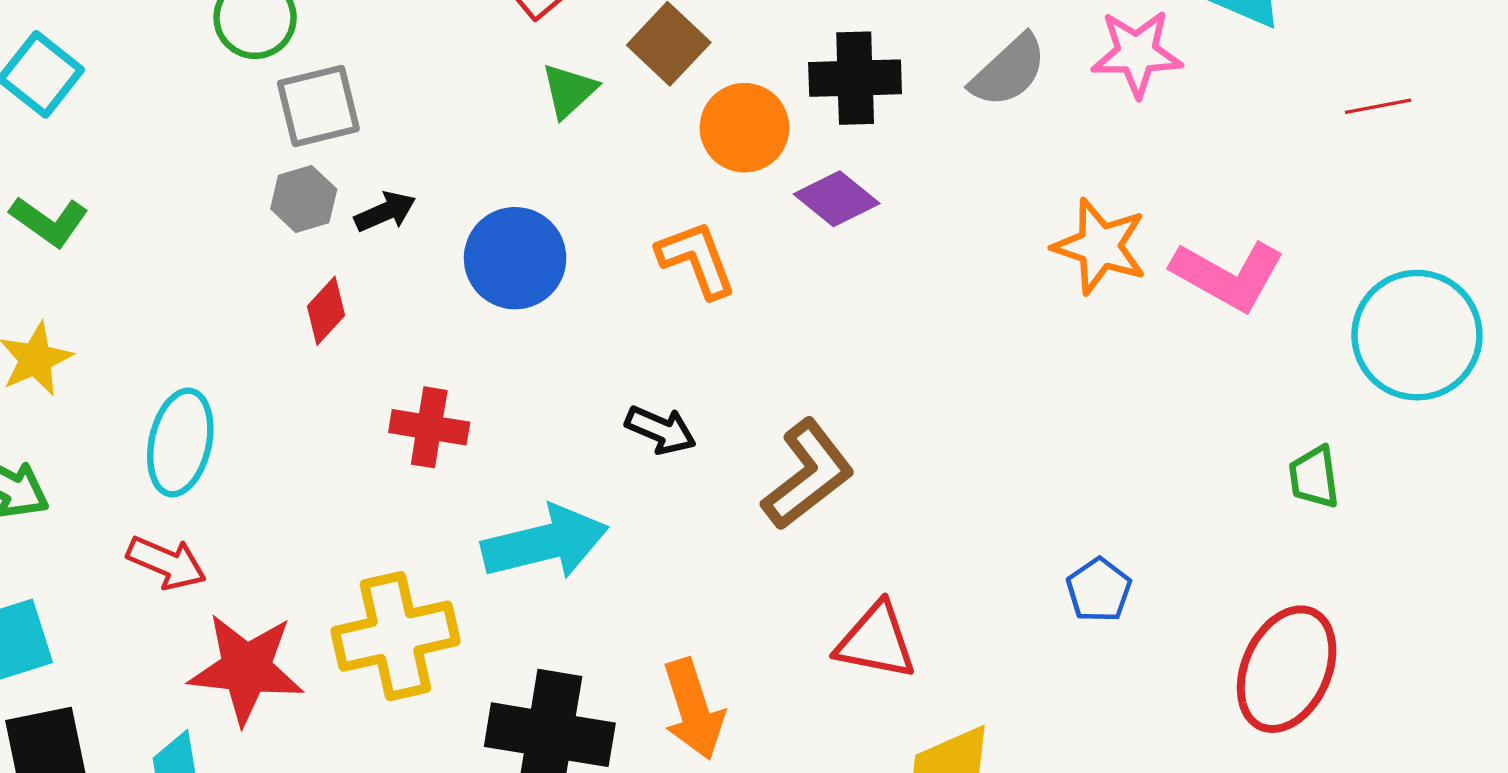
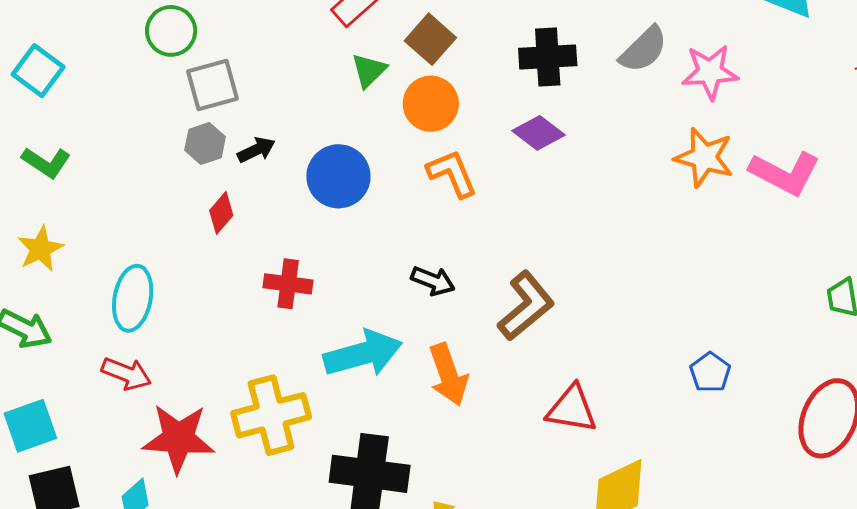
pink star: (1137, 53) -> (710, 72), moved
orange circle: (744, 128) -> (431, 104), moved
orange arrow: (693, 709) -> (448, 375), moved

